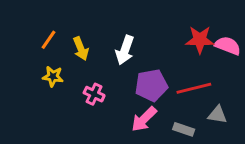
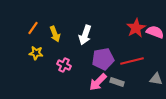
red star: (200, 40) -> (136, 28), turned -30
gray triangle: (217, 115) -> (156, 79), moved
gray rectangle: (184, 129) -> (117, 82), moved

